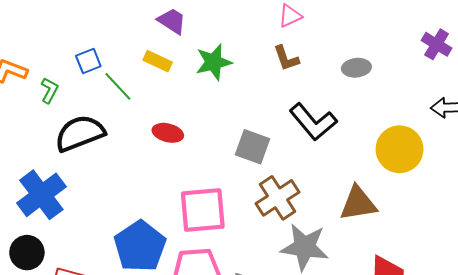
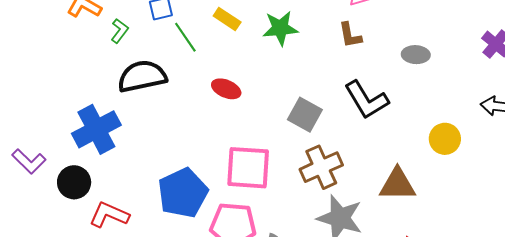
yellow circle: (400, 149) -> (445, 139), size x0.7

